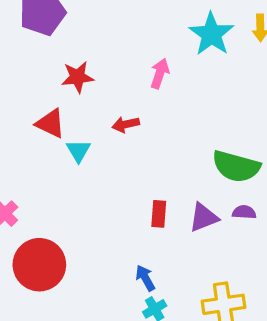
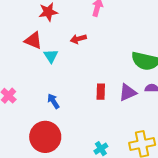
red circle: (39, 265) -> (45, 137), moved
blue arrow: (145, 278) -> (53, 101), moved

